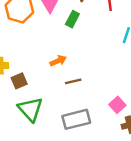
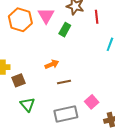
pink square: (117, 105) -> (92, 102), moved
green triangle: (30, 109) -> (27, 104), size x0.7

